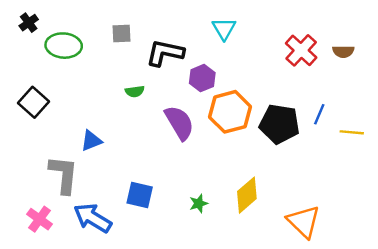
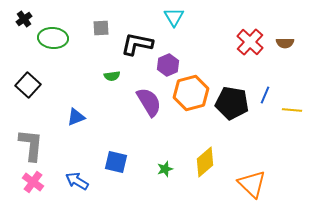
cyan triangle: (224, 29) -> (174, 17), moved
gray L-shape: (64, 175) -> (31, 145), moved
blue arrow: (93, 218) -> (77, 181), size x0.7

